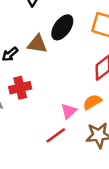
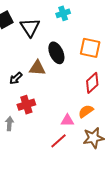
black ellipse: (62, 27) -> (56, 53), turned -55
pink triangle: (69, 111) -> (67, 120), turned 48

